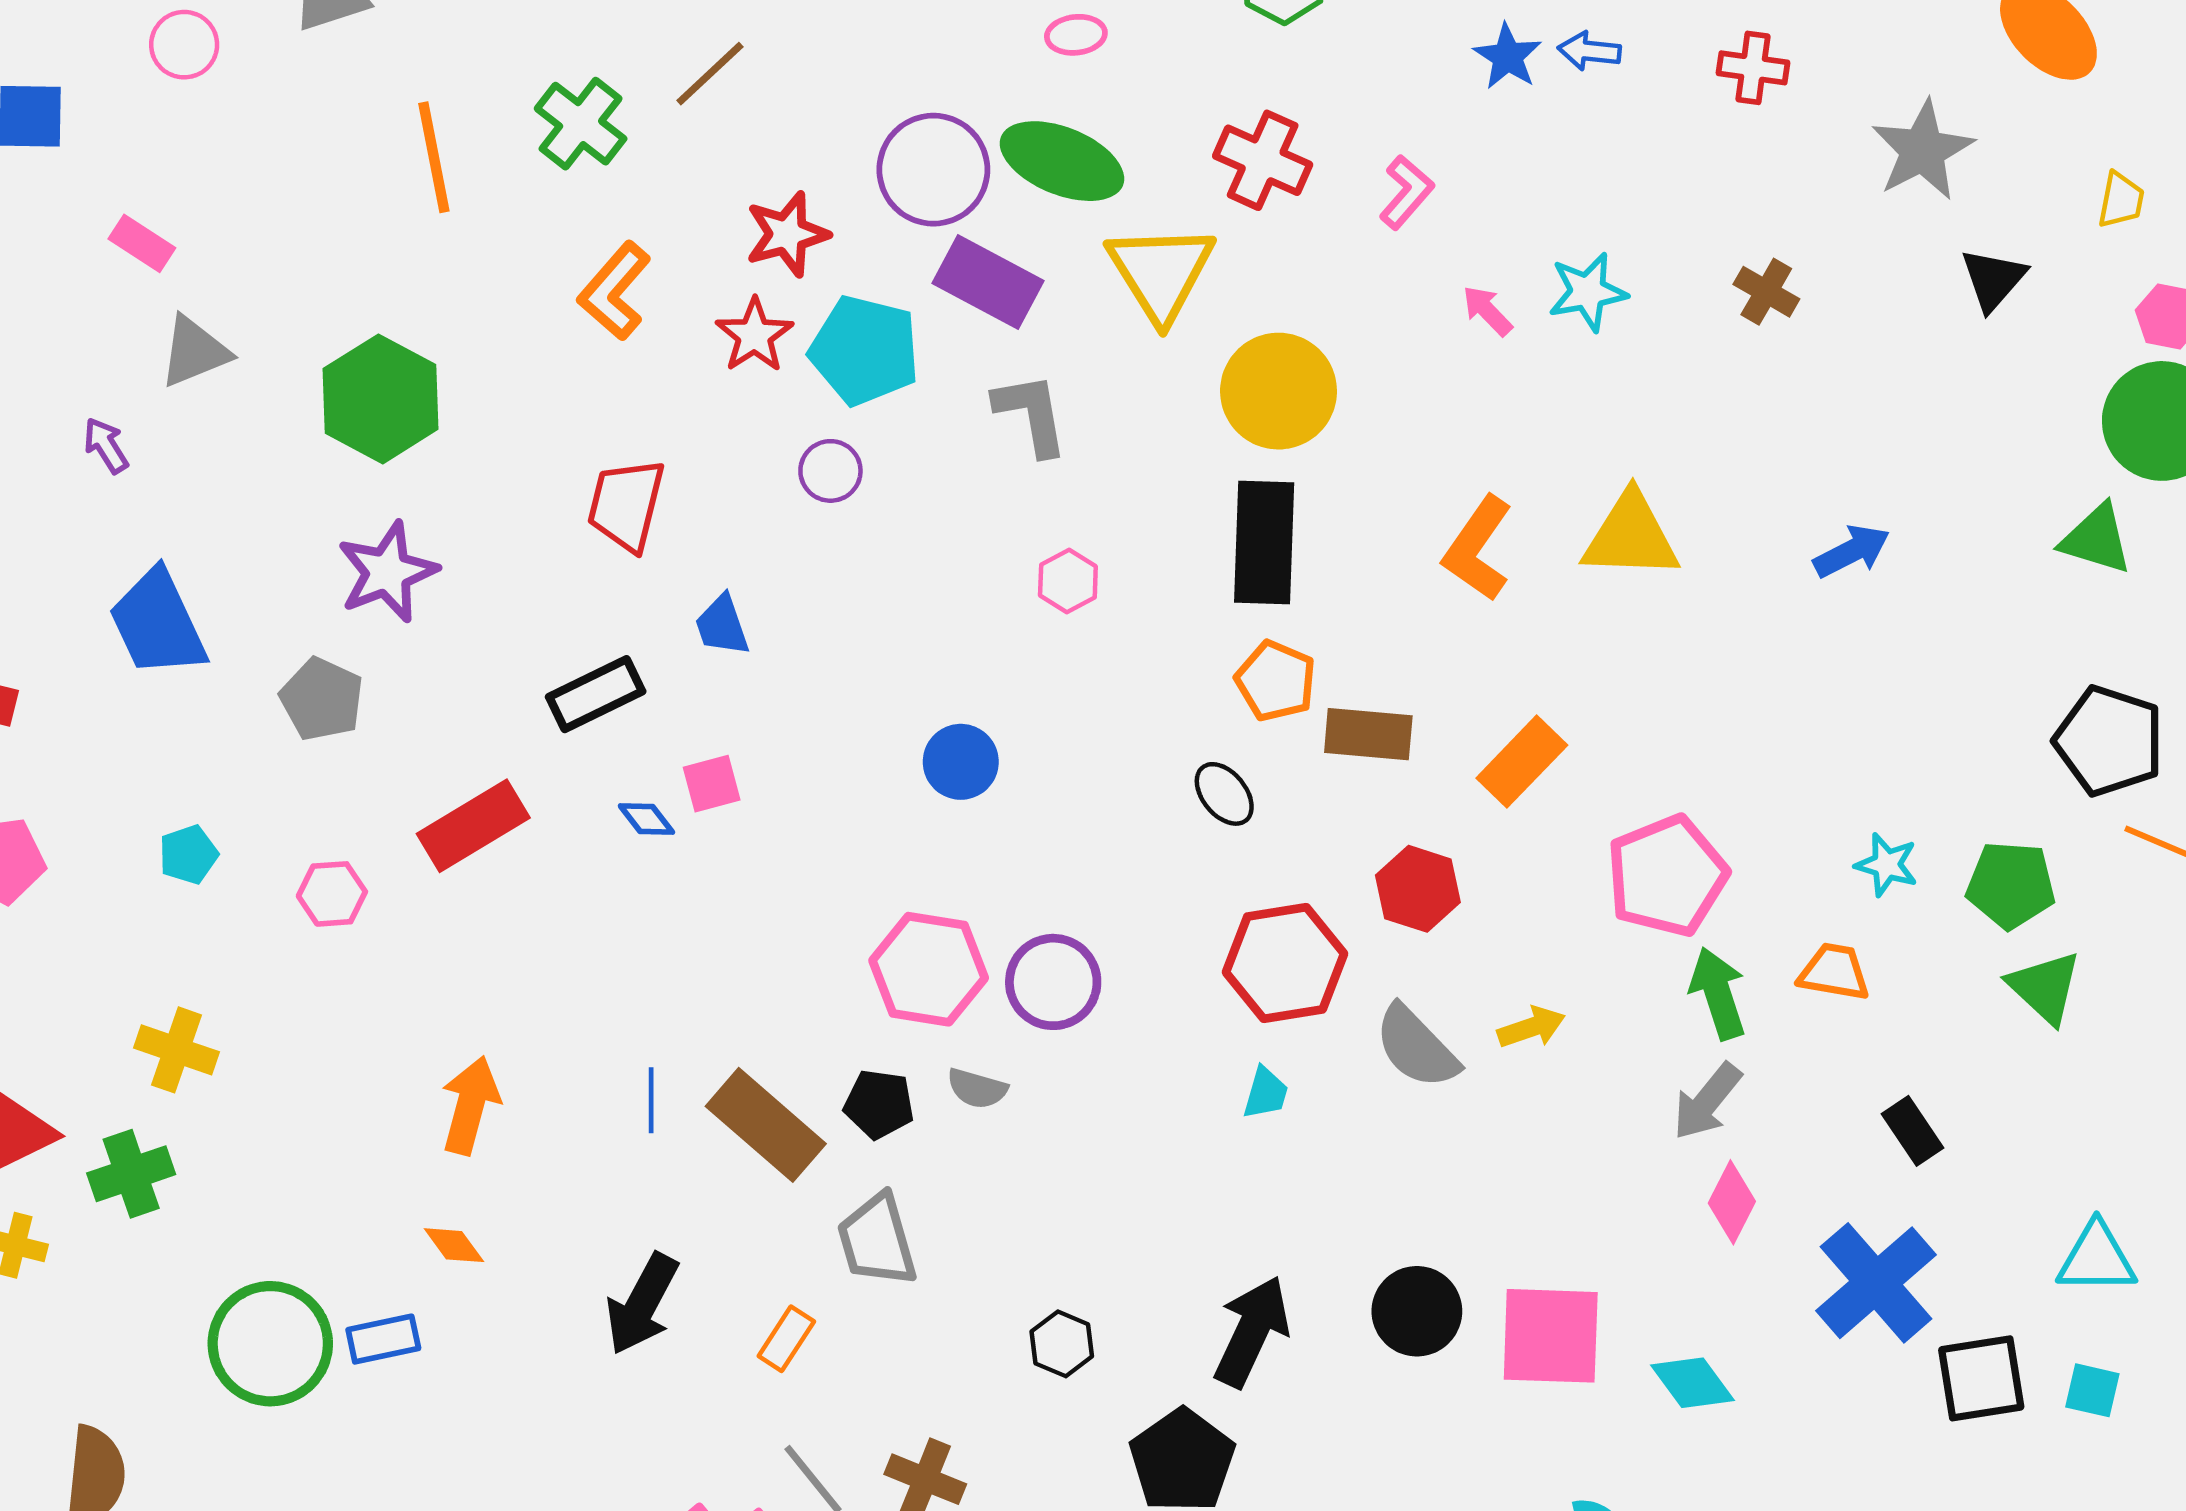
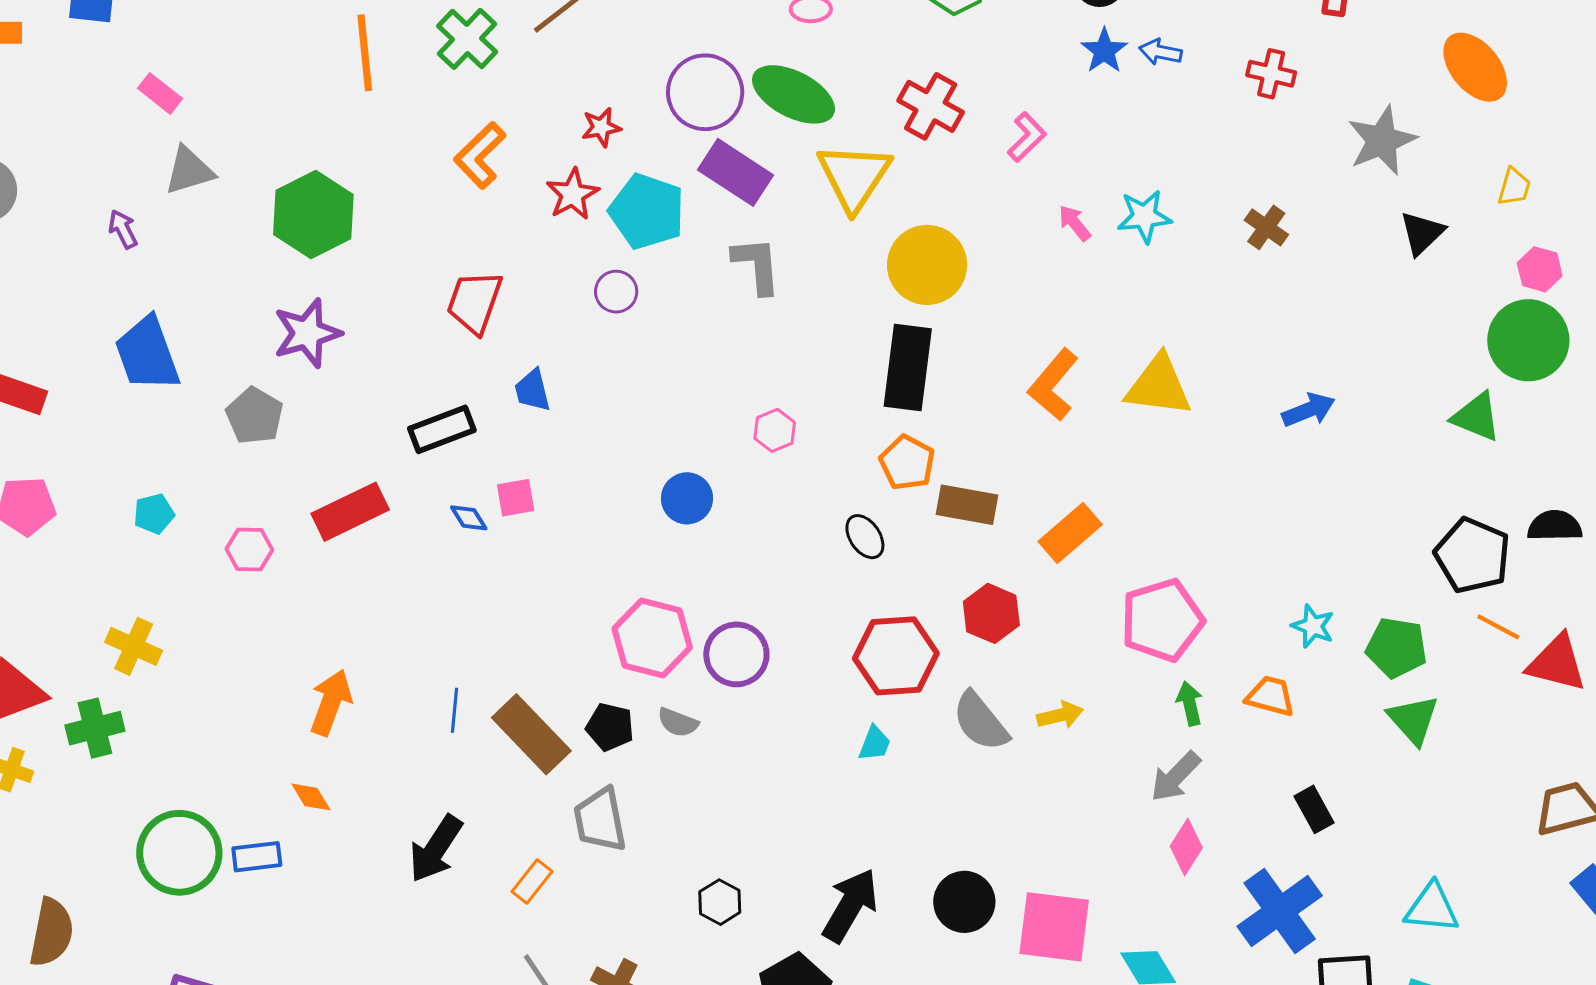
red star: (787, 234) -> (601, 127), size x0.7
pink hexagon: (1068, 581) -> (775, 430), moved
green arrow: (1718, 993) -> (1190, 703), size x0.7

